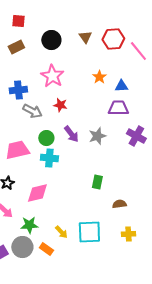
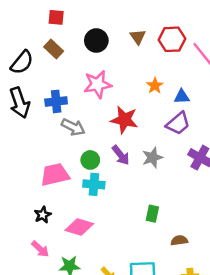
brown rectangle: (16, 47) -> (54, 49), turned 70
pink star: (52, 76) -> (98, 84), turned 30
red star: (60, 105) -> (124, 120), moved, size x1.6
purple trapezoid: (118, 108) -> (178, 123), turned 140
pink diamond: (37, 193) -> (79, 227), turned 30

